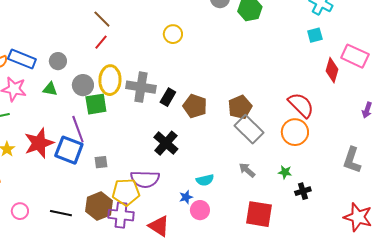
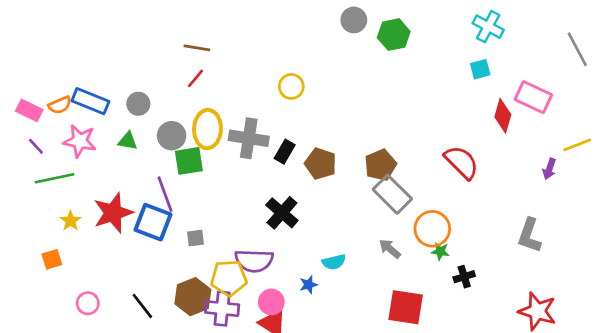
brown line: (102, 19) -> (197, 48), turned -36
yellow circle: (173, 34) -> (291, 86), moved
orange circle: (295, 132) -> (432, 229), moved
pink circle: (200, 210) -> (271, 302), moved
black line: (61, 213) -> (142, 306), turned 40

